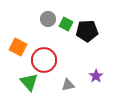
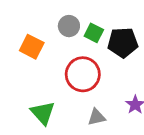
orange square: (18, 47) -> (32, 47), moved
red circle: (44, 60) -> (83, 74), moved

